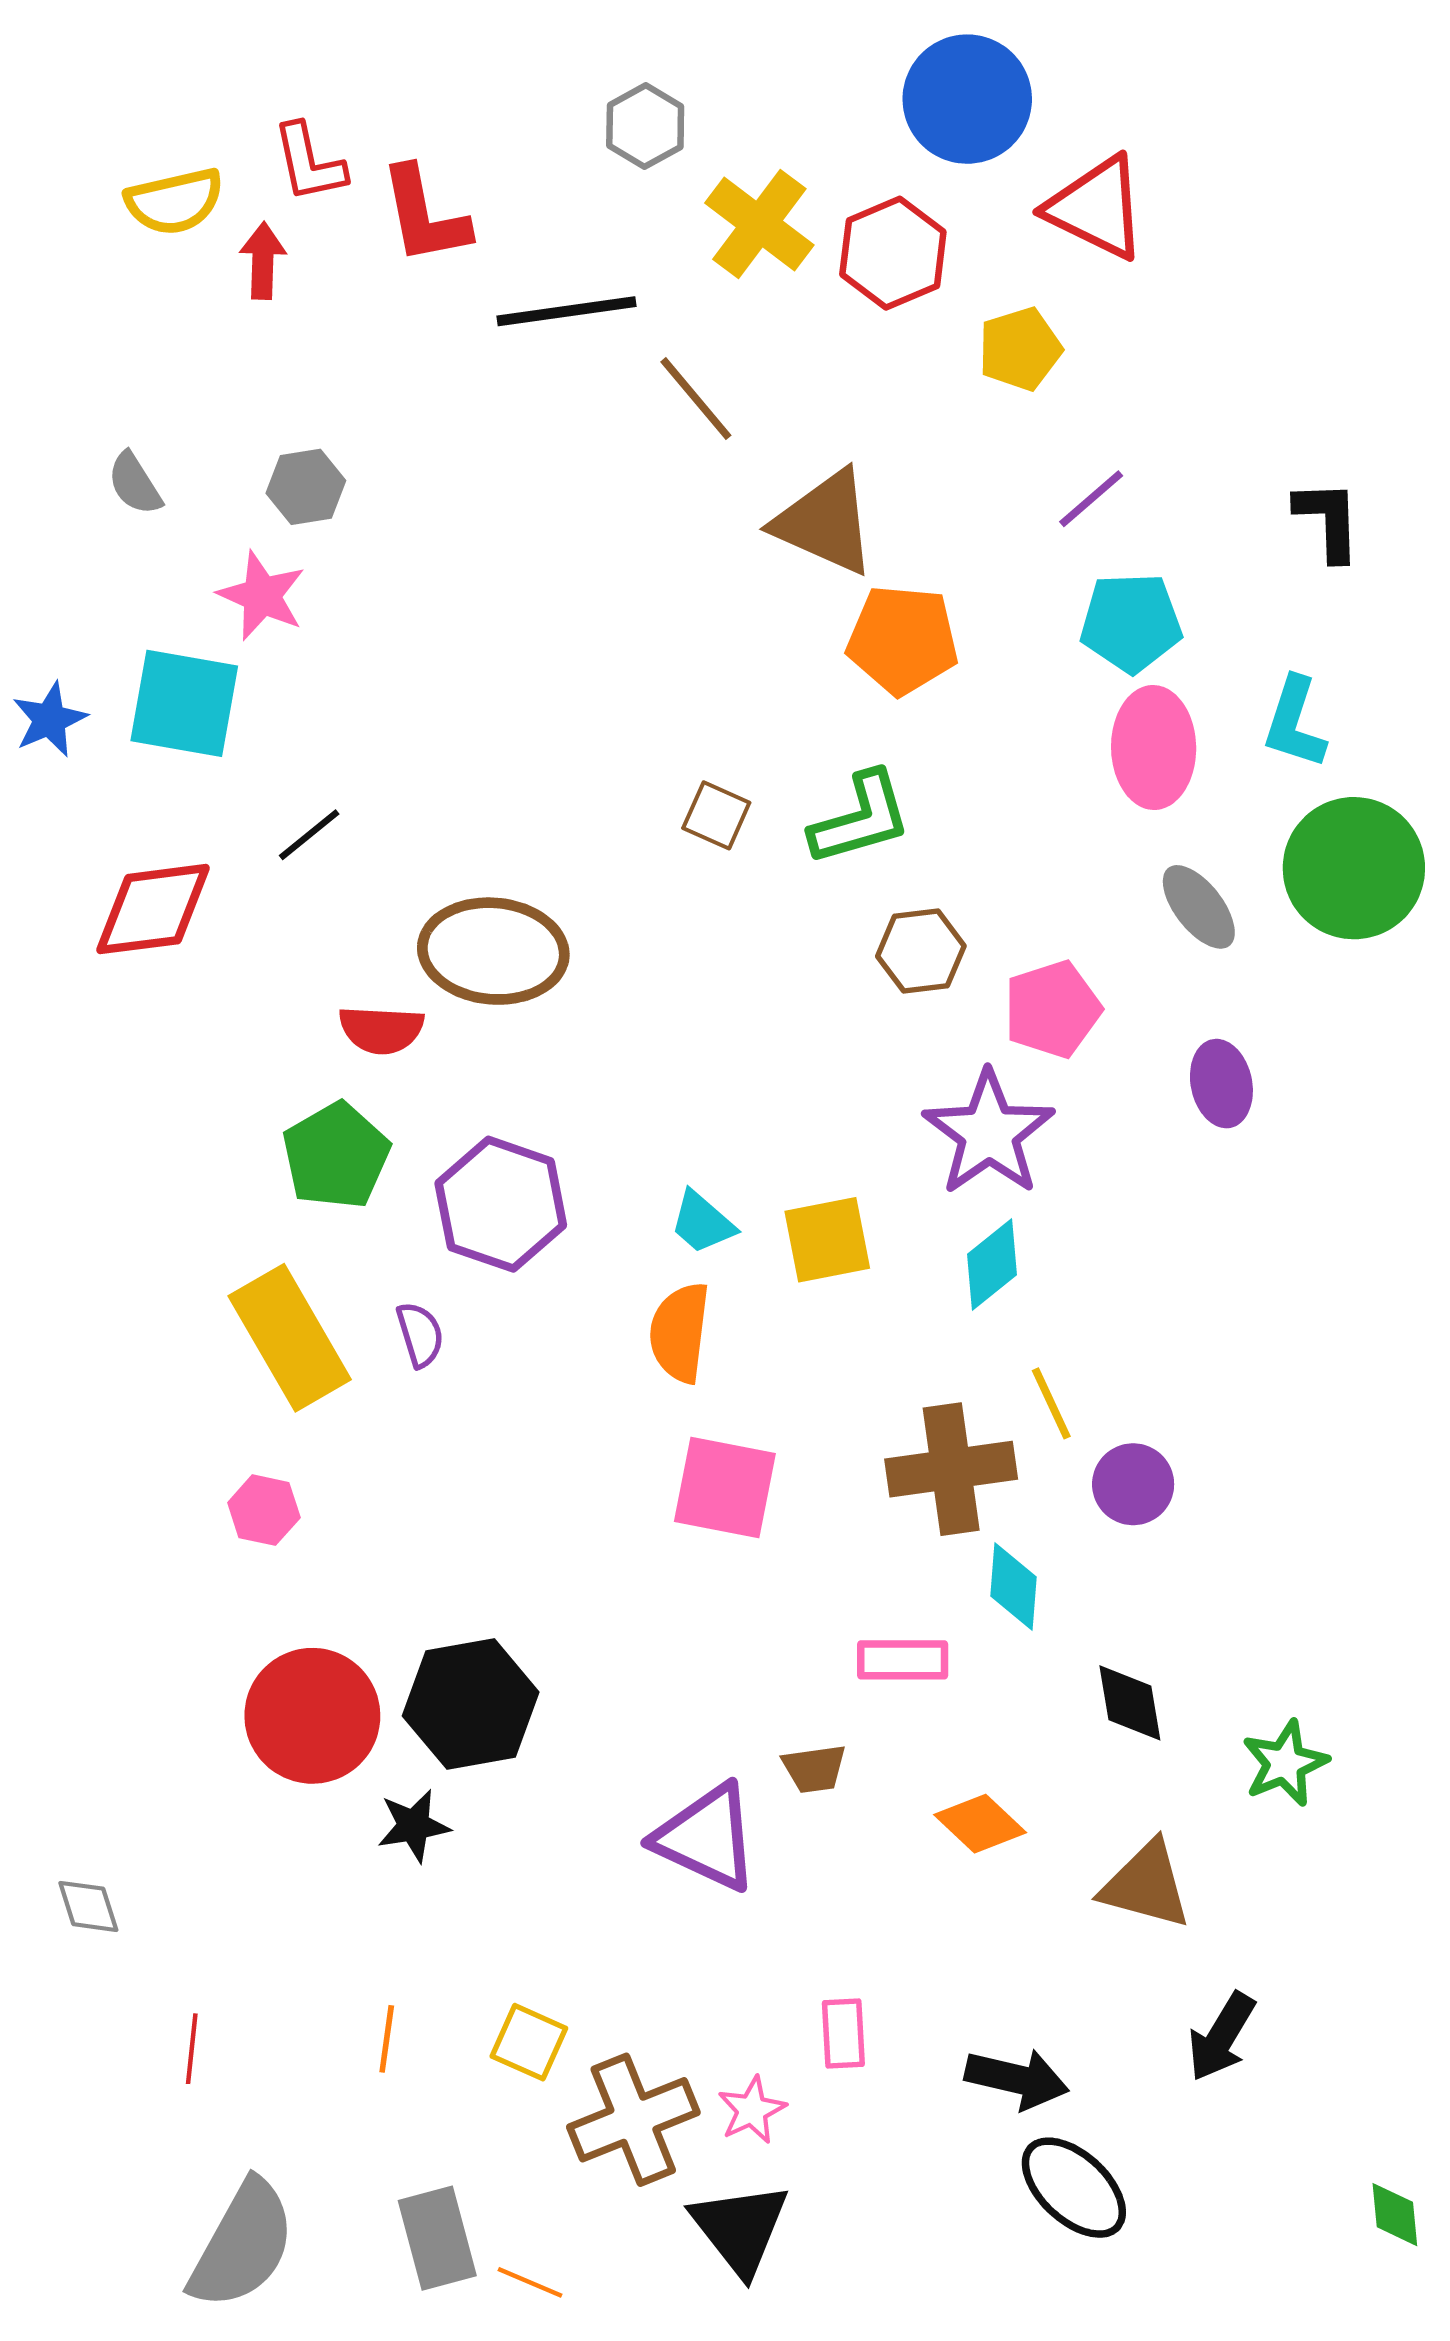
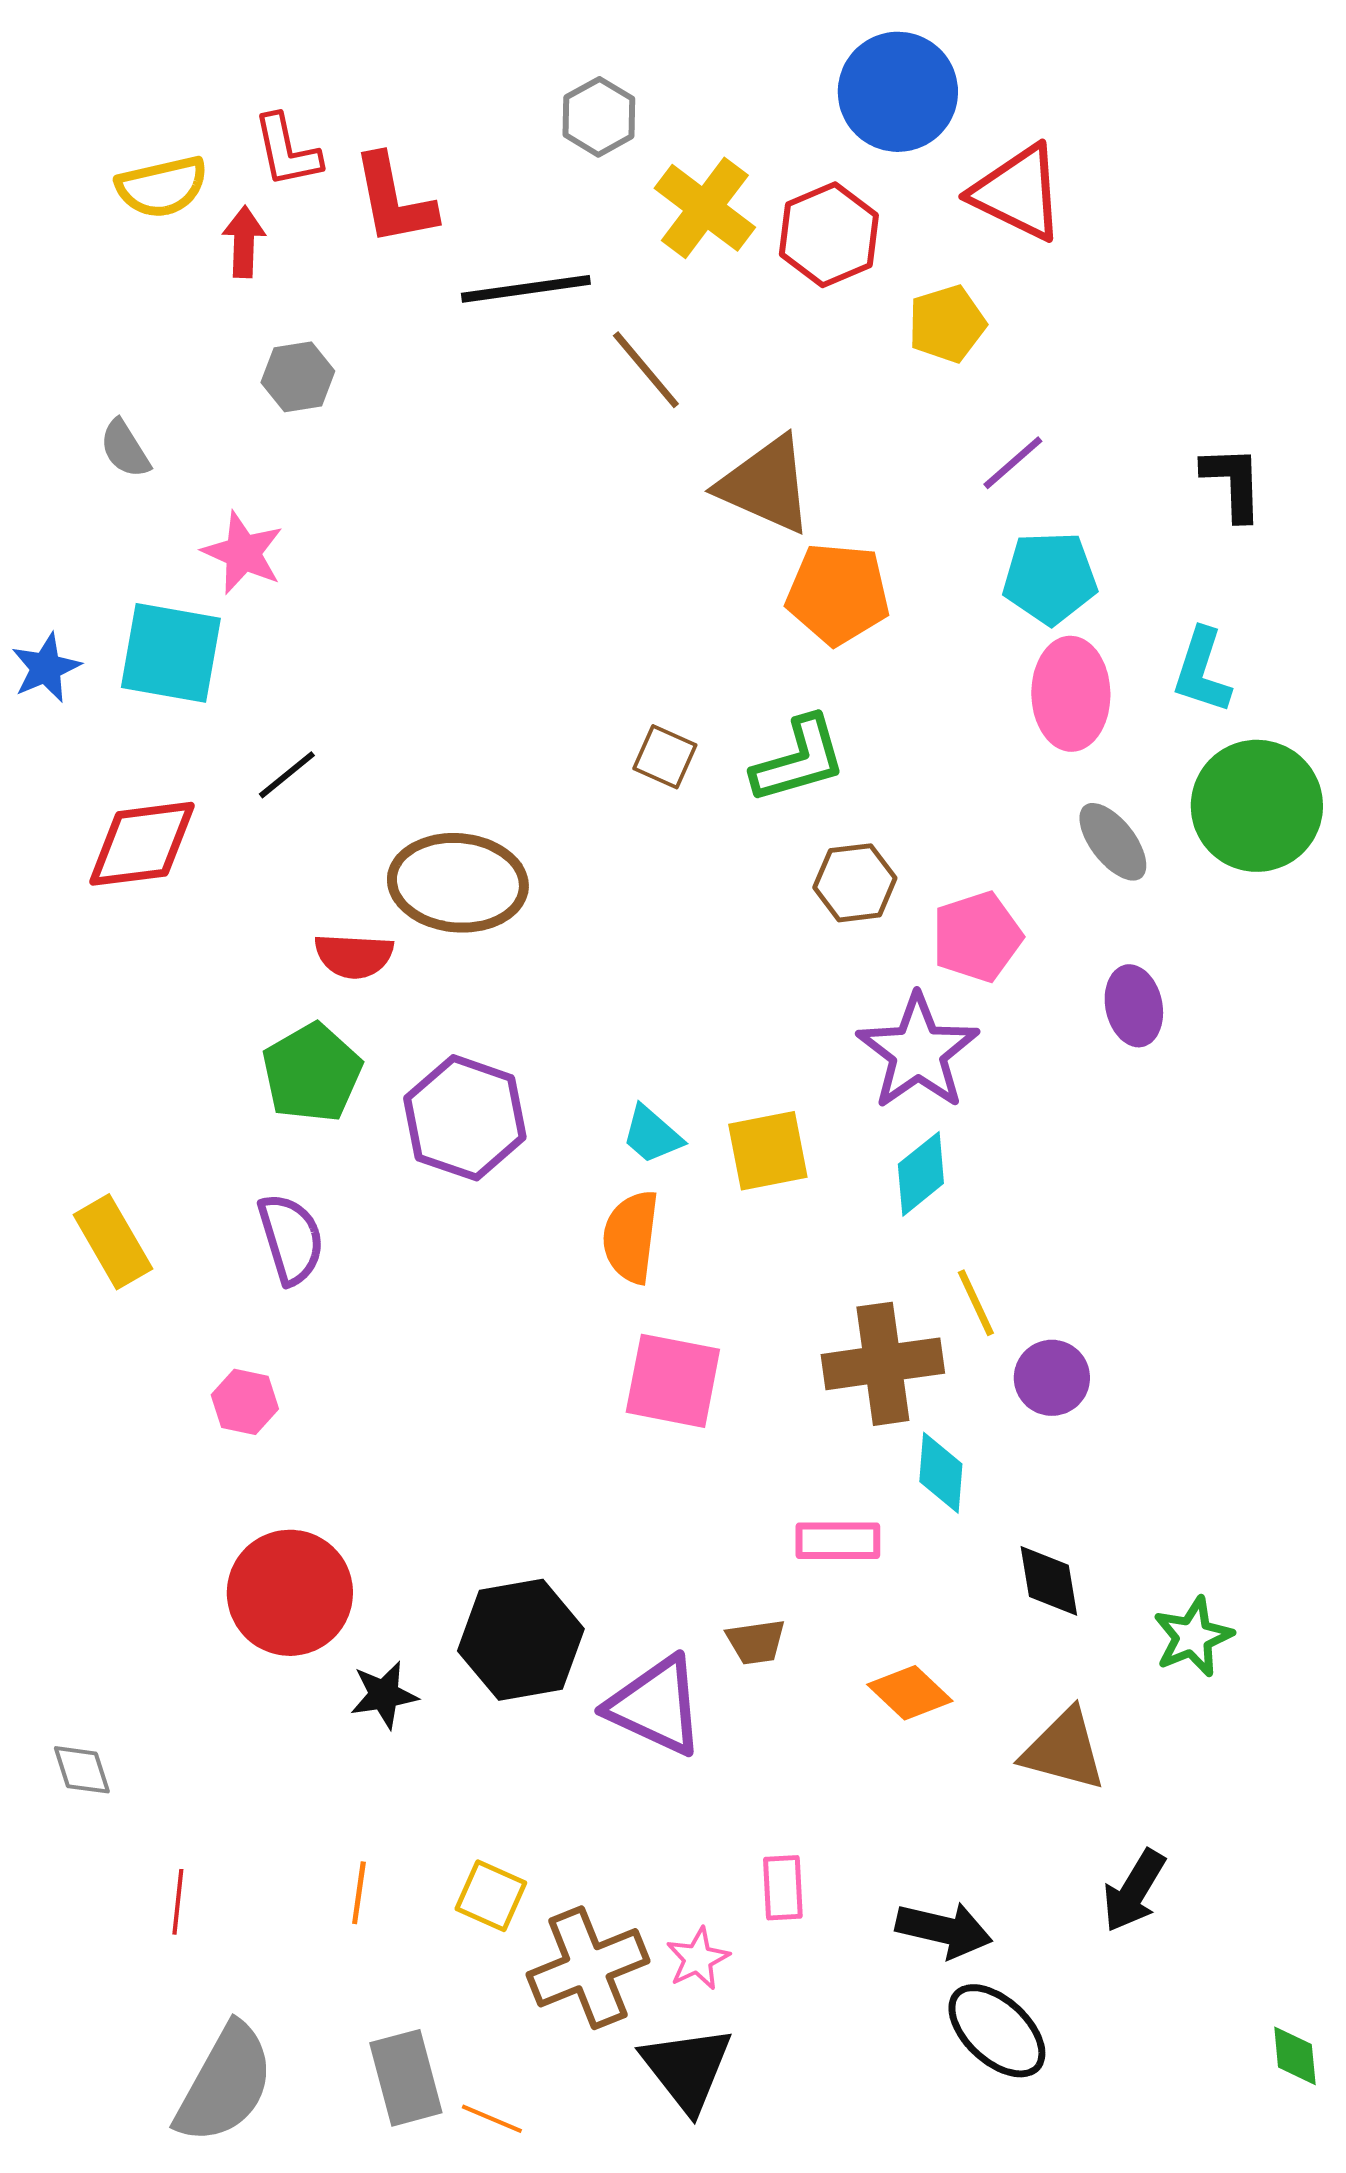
gray hexagon: (306, 487) -> (298, 377), moved
purple semicircle: (420, 1335) -> (291, 1239), moved, size x1.5
yellow rectangle: (290, 1338) -> (113, 1242), moved, size x0.7
black hexagon: (471, 1704) -> (521, 1640), moved

